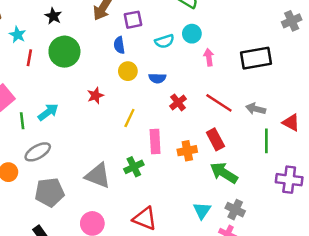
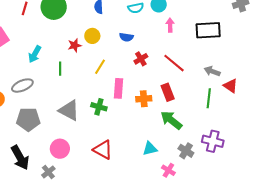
yellow circle: (128, 71) -> (92, 36), moved
gray arrow: (256, 109) -> (212, 71), moved
cyan arrow: (48, 112) -> (35, 54), turned 150
green line: (22, 121) -> (60, 69), moved
green cross: (134, 167) -> (99, 107), turned 35
purple cross: (289, 180) -> (213, 141), moved
gray cross: (235, 210) -> (186, 151), moved
cyan triangle: (202, 211) -> (150, 149), turned 35

